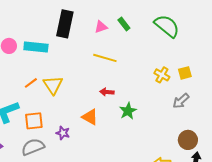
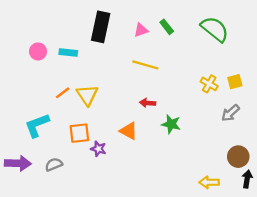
cyan rectangle: (36, 47) -> (68, 53), size x0.7
green star: (128, 111) -> (171, 124), turned -30
orange square: (34, 121) -> (79, 133), moved
gray semicircle: (33, 147) -> (54, 164), moved, size x0.7

